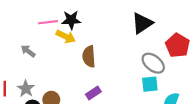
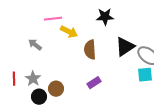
black star: (71, 20) -> (105, 17), moved
black triangle: (142, 23) -> (125, 47), moved

